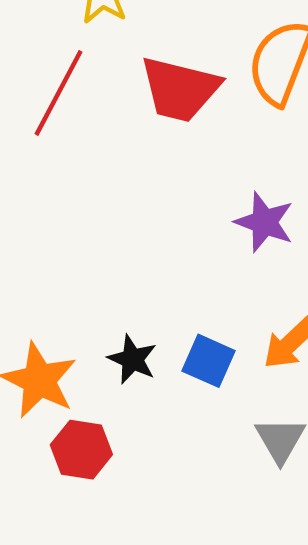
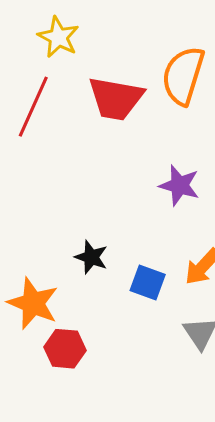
black star: (132, 359) -> (91, 257), moved

